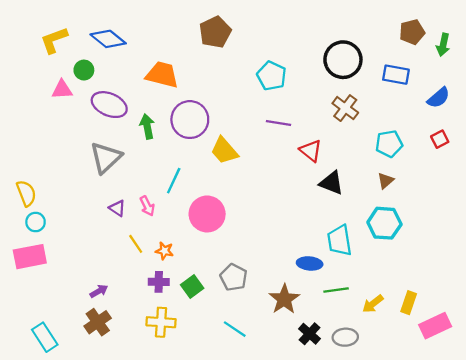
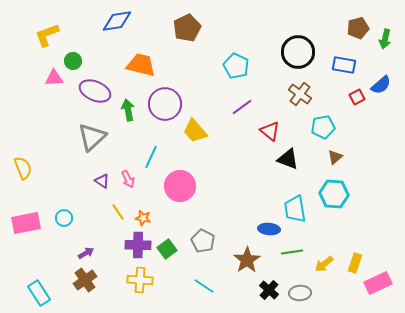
blue diamond: (108, 39) -> (117, 21), moved, turned -48
purple line: (278, 123) -> (242, 107), turned -45
red square: (440, 139) -> (357, 97), moved
cyan pentagon: (389, 144) -> (323, 127), moved
cyan circle: (36, 222) -> (64, 218), moved
purple cross: (159, 282) -> (138, 245), size x1.4

